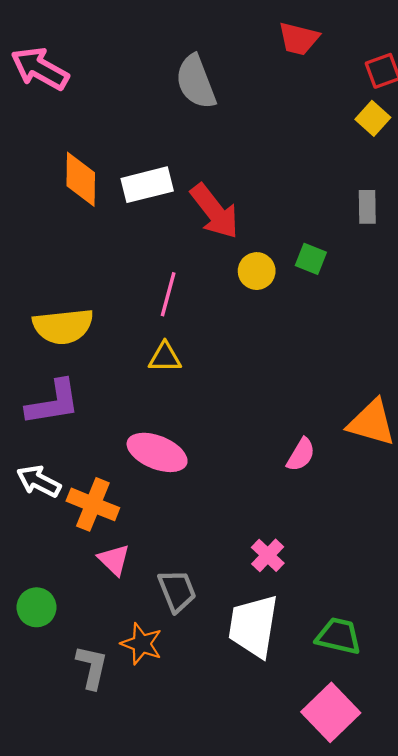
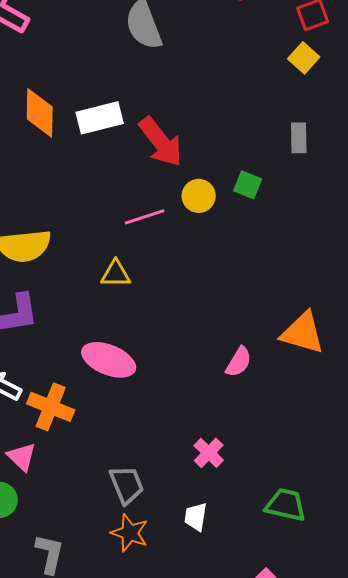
pink line: (168, 294) -> (145, 217), moved, turned 57
pink triangle: (114, 560) -> (22, 457), moved
white trapezoid: (253, 626) -> (196, 517), size x0.5
green trapezoid: (338, 636) -> (286, 505), moved
orange star: (142, 644) -> (130, 533), moved

